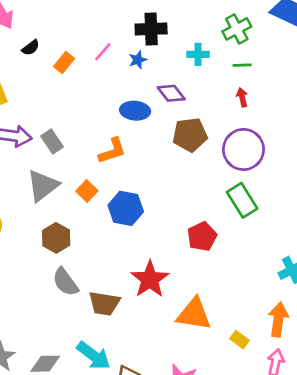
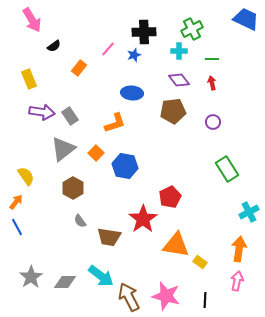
green cross: (237, 29) -> (192, 29), moved
orange rectangle: (64, 62) -> (79, 68), moved
purple diamond: (171, 93) -> (179, 80), moved
purple circle: (243, 149) -> (213, 122), size x0.5
green rectangle: (242, 200) -> (227, 169), moved
red pentagon: (202, 237) -> (170, 197), moved
gray semicircle: (65, 282) -> (80, 221), size x0.6
yellow rectangle: (239, 340) -> (200, 262), moved

